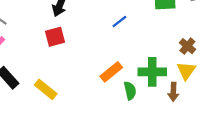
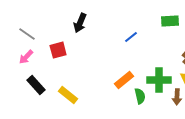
red square: (55, 37) -> (58, 50), moved

